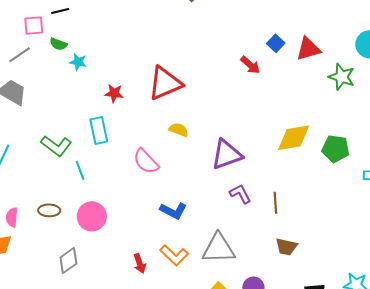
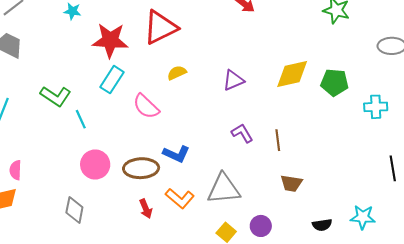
red star: (114, 93) -> (110, 40), size x1.8
yellow semicircle: (179, 130) -> (177, 73), turned -42
cyan rectangle: (99, 131) -> (112, 80), moved, turned 48
purple triangle: (227, 155) -> (233, 80), moved, size x0.7
brown ellipse: (49, 210) -> (141, 168), moved, size x1.6
gray diamond: (68, 261) -> (74, 210), turned -40

